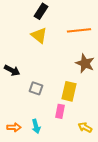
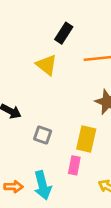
black rectangle: (41, 11) -> (64, 33), moved
cyan arrow: (36, 126) -> (43, 185), size x1.5

